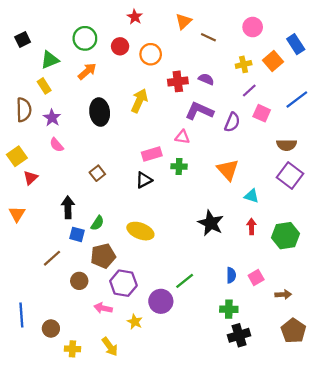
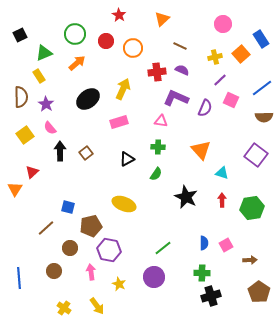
brown line: (208, 37) -> (180, 46), moved
black ellipse: (100, 112) -> (88, 99), turned 60
brown semicircle: (287, 145) -> (264, 117), moved
pink rectangle: (152, 154) -> (119, 122), moved
yellow square: (17, 156) -> (25, 135), moved
red triangle: (31, 178) -> (32, 172), moved
black arrow: (68, 207) -> (60, 151), moved
green semicircle: (97, 223) -> (156, 174), moved
purple circle: (161, 301) -> (154, 277), moved
pink arrow: (103, 308) -> (91, 272), turned 70
brown circle: (51, 328) -> (54, 271), moved
yellow cross: (72, 349) -> (64, 308), turned 32

